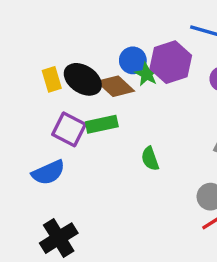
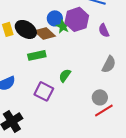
purple square: (69, 129) -> (44, 91), moved
green semicircle: (150, 159) -> (65, 75), turned 56

